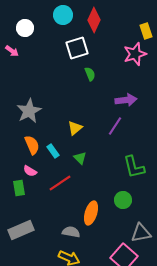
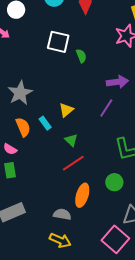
white square: (77, 48) -> (58, 42), moved, turned 30
cyan rectangle: (53, 151) -> (45, 123), moved
pink semicircle: (30, 171) -> (10, 149), moved
red line: (60, 183) -> (73, 163), moved

